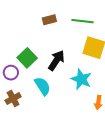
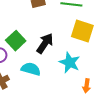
cyan semicircle: (43, 86) -> (31, 69), turned -42

